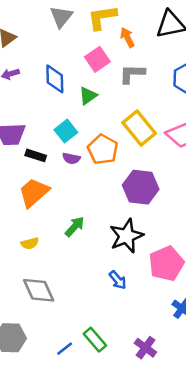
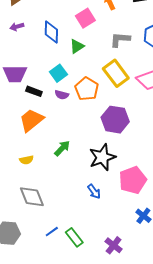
gray L-shape: (132, 74) -> (120, 40), moved
blue line: (65, 349) -> (52, 232), moved

